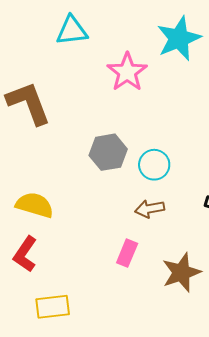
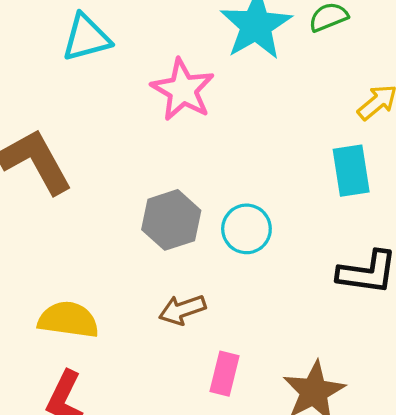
brown arrow: (150, 209) -> (182, 310), moved

